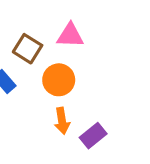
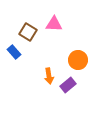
orange circle: (59, 80) -> (78, 60), moved

